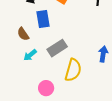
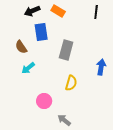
gray rectangle: (57, 48) -> (66, 50), moved, turned -42
yellow semicircle: (73, 70) -> (71, 83), size x0.7

